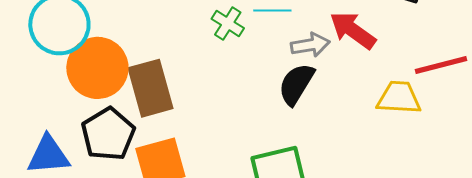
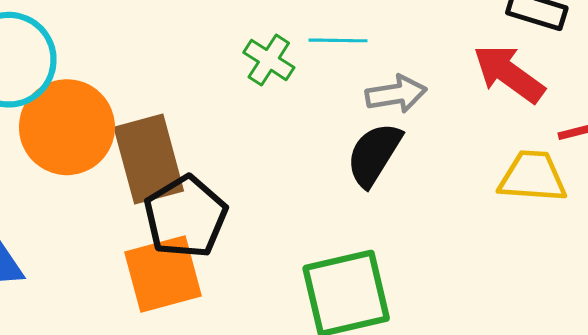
red arrow: (353, 30) -> (509, 74), moved
black pentagon: (108, 134) -> (186, 217), moved

